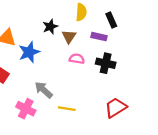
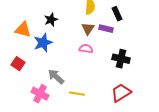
black star: (50, 27) -> (51, 20), moved
brown triangle: (69, 37) -> (88, 29), moved
black cross: (106, 63) -> (121, 59), moved

